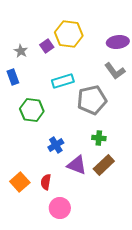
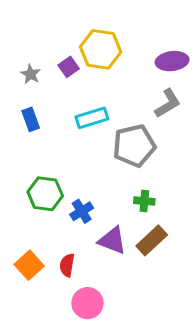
gray L-shape: (115, 71) -> (168, 103), turned -85
blue rectangle: (13, 77) -> (31, 119), moved
green hexagon: (32, 110) -> (45, 194), moved

